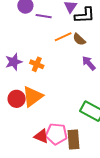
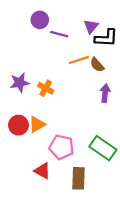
purple arrow: (89, 63) -> (105, 93), turned 42
orange triangle: (32, 96) -> (37, 124), size x0.7
pink pentagon: (56, 134) -> (62, 147), moved

